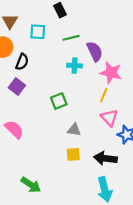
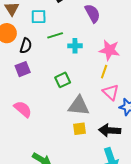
green line: (71, 38) -> (55, 35), moved
purple semicircle: (95, 51) -> (92, 13), moved
purple square: (17, 87) -> (23, 69), turned 35
gray triangle: (74, 130) -> (79, 106), size x1.6

